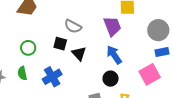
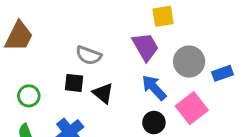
gray circle: (158, 30) -> (189, 62), moved
pink square: (150, 74) -> (192, 108), moved

